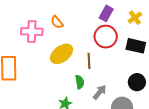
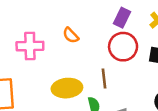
orange semicircle: (57, 22) -> (71, 35), moved
yellow ellipse: (62, 54) -> (67, 88), moved, turned 35

